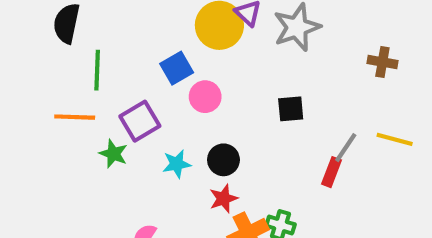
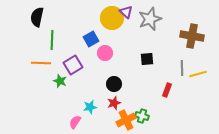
brown cross: (382, 62) -> (192, 36), size x1.6
yellow line: (395, 139) -> (198, 74), turned -30
gray line: (346, 148) -> (182, 68), moved, turned -35
cyan star: (177, 164) -> (90, 107), moved

